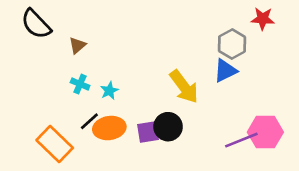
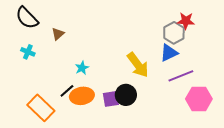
red star: (263, 19) -> (186, 21), moved
cyan cross: (80, 84) -> (28, 52), moved
purple line: (241, 140) -> (181, 76), moved

